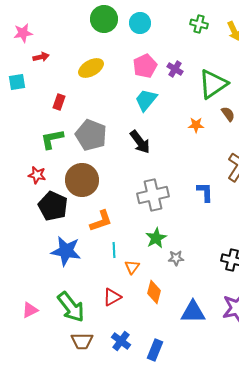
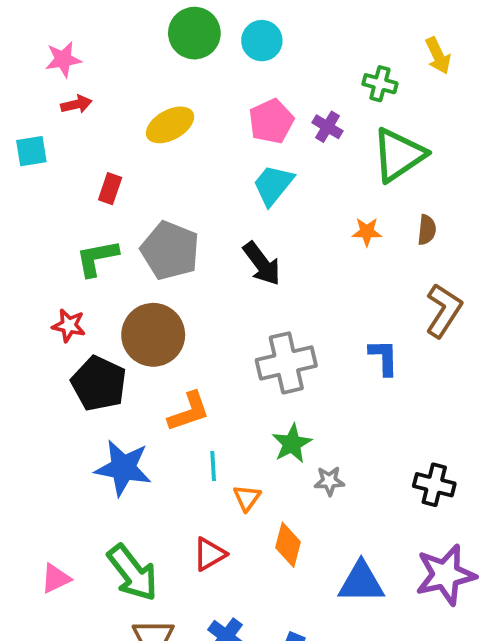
green cross: (199, 24) -> (380, 84), moved
pink star: (23, 33) -> (63, 59), moved
brown semicircle: (228, 114) -> (427, 230), moved, turned 42

